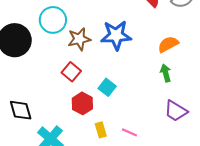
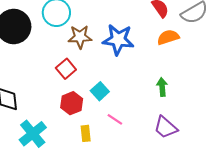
orange semicircle: (168, 44) -> (168, 37), moved
pink line: (129, 132) -> (115, 119), moved

